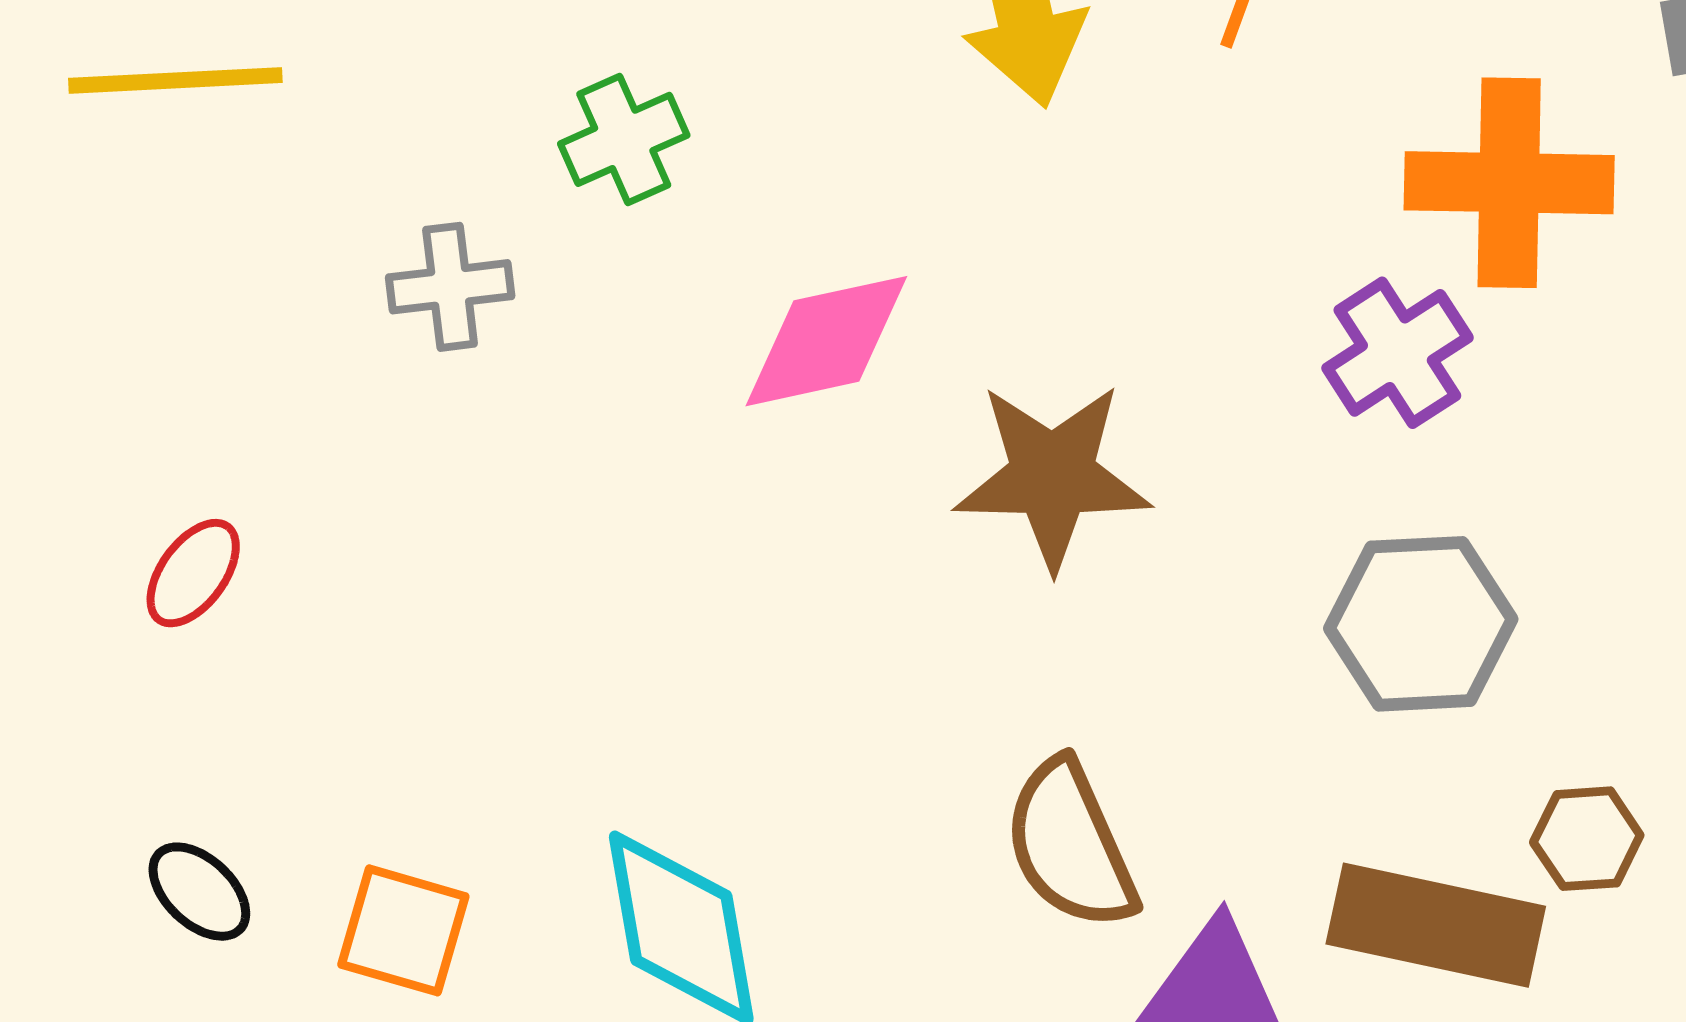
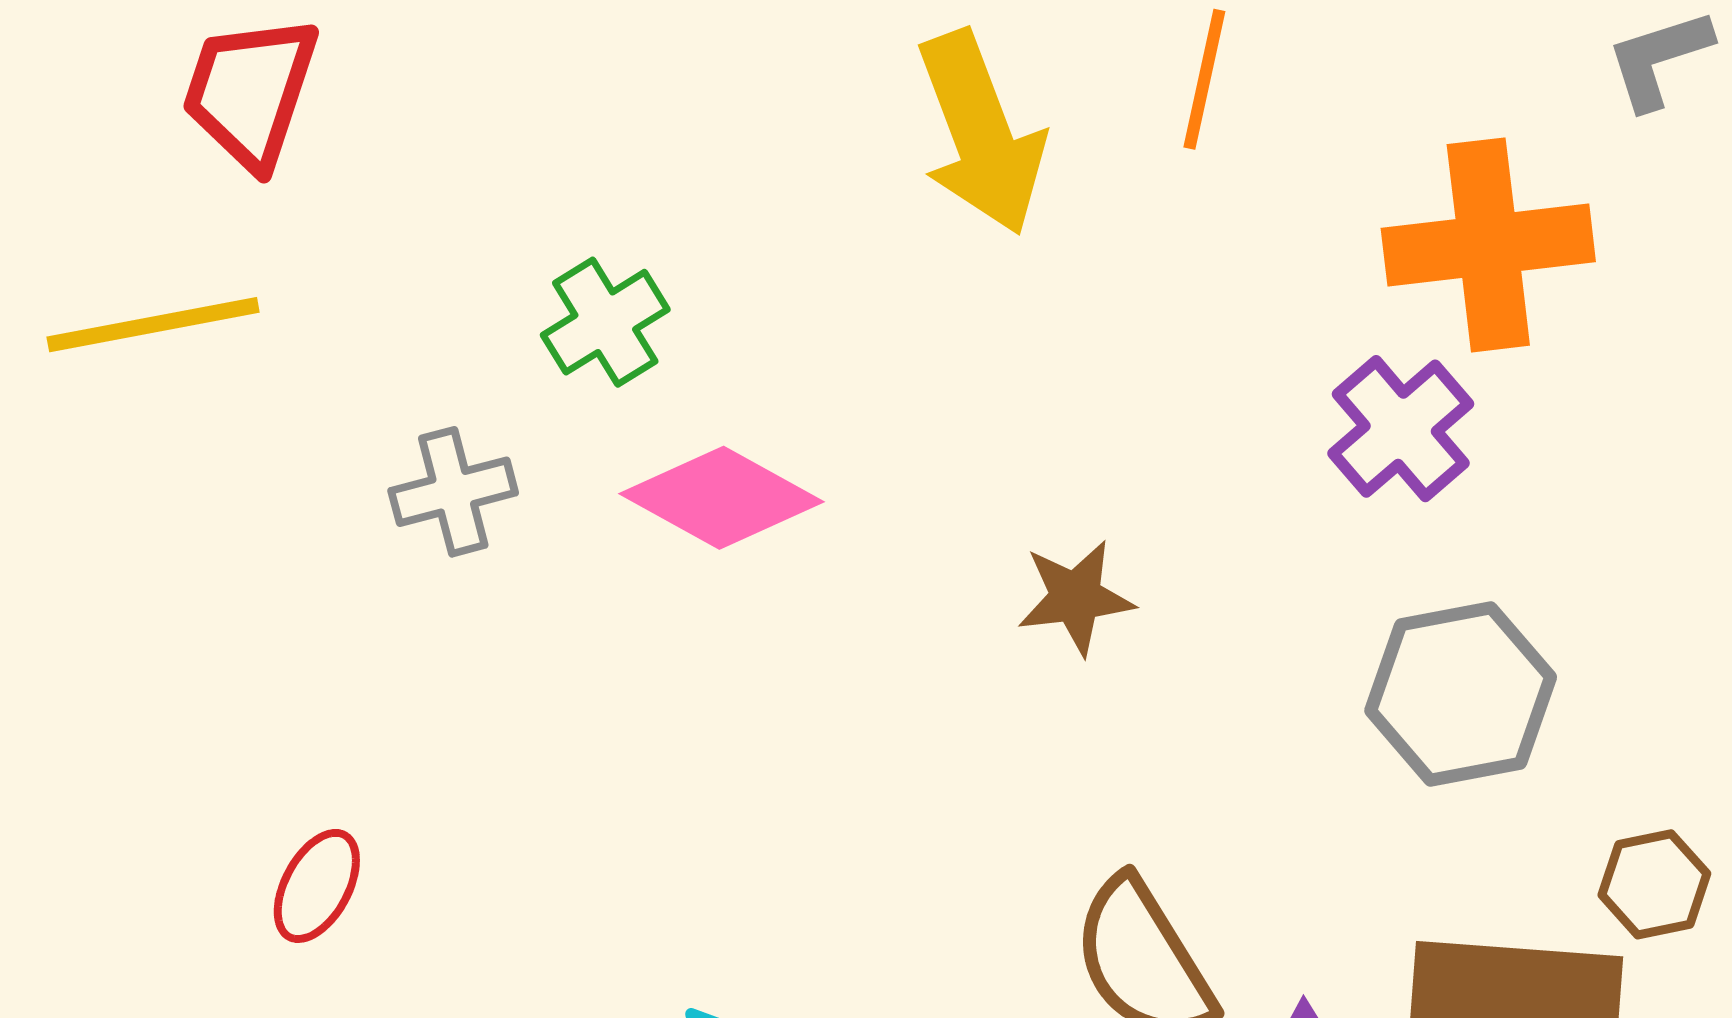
pink diamond: (826, 341) -> (722, 498), moved, turned 49
brown star: (1052, 476) -> (1076, 597), size x0.6
red ellipse: (193, 573) -> (317, 886), moved

